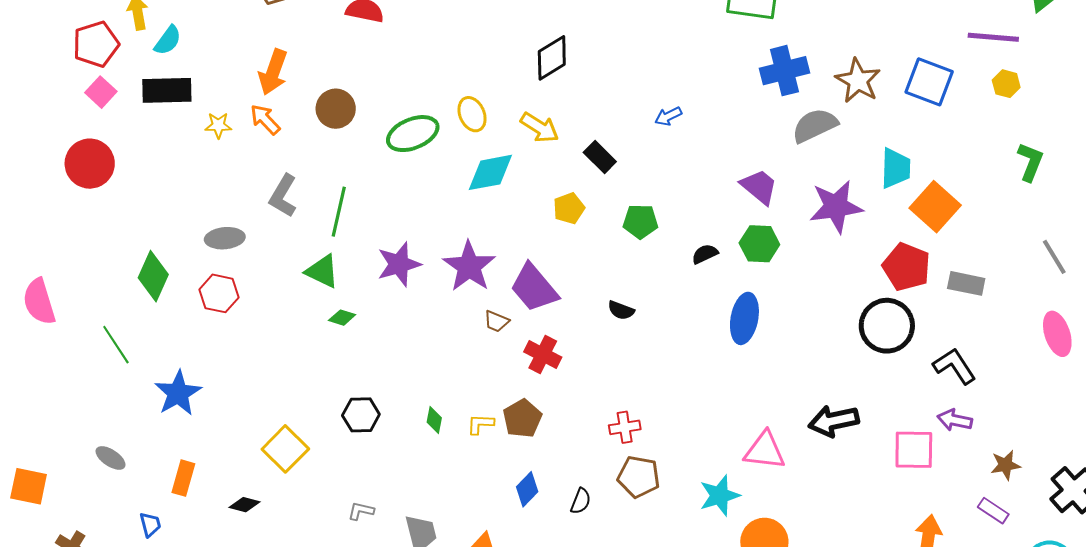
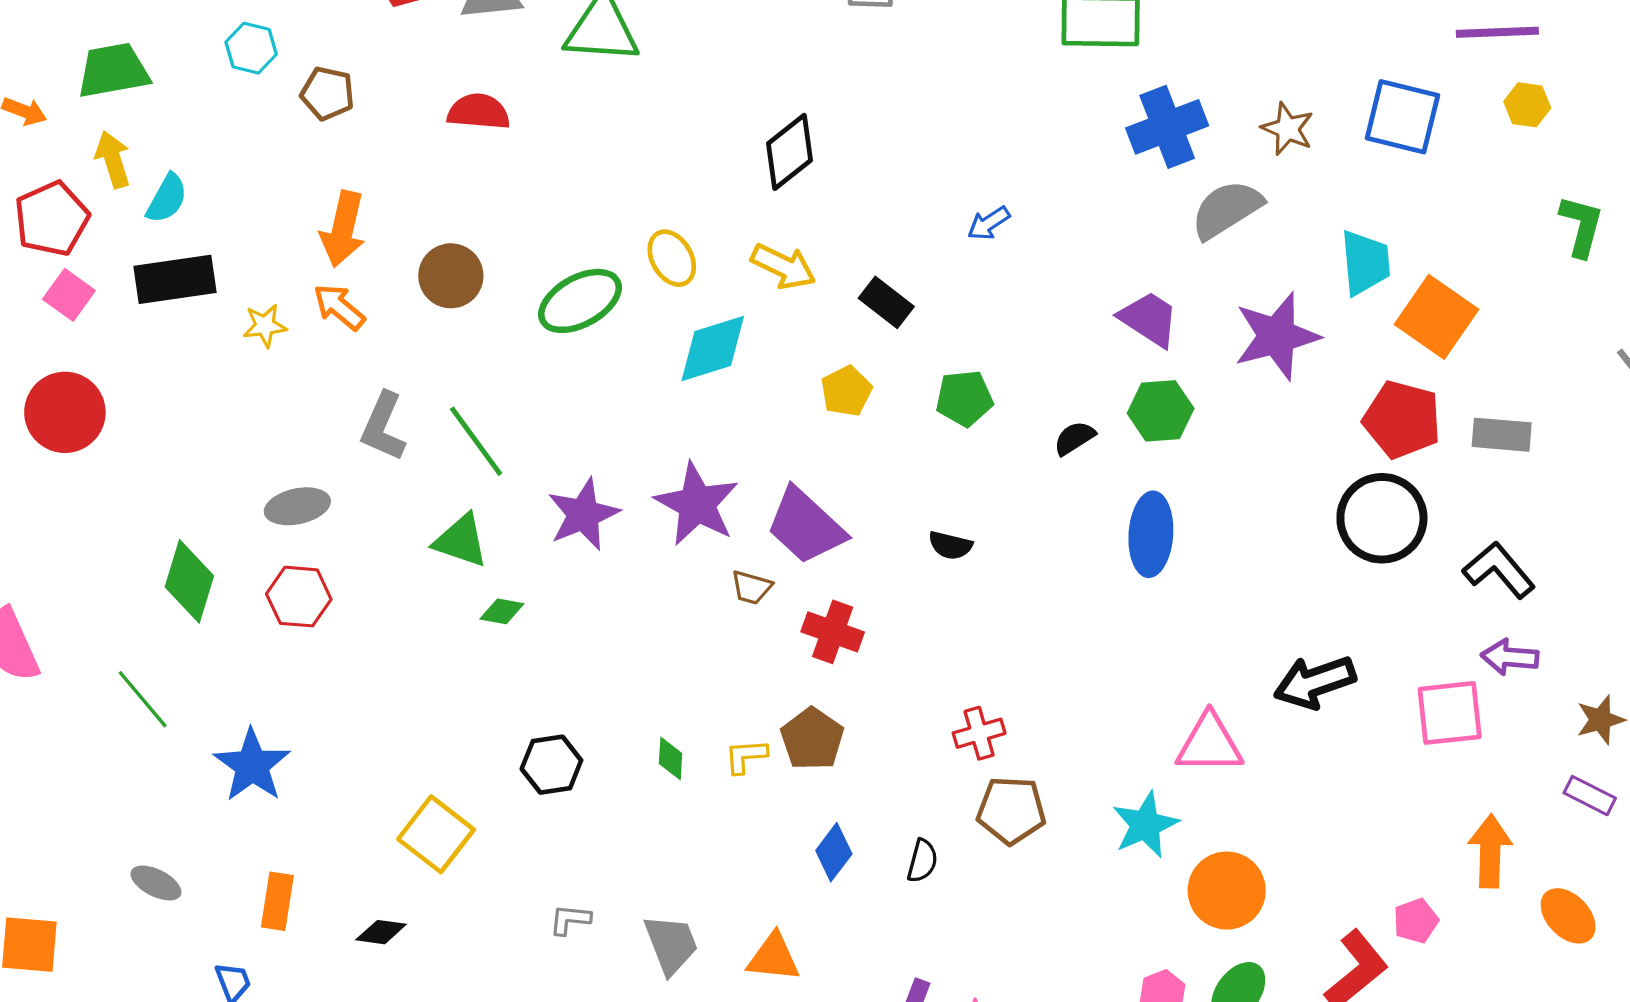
brown star: (858, 81) -> (1288, 129), size x0.7
green line: (339, 212) -> (476, 441), turned -42

